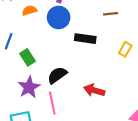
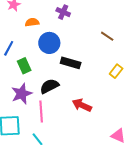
brown line: (111, 14) -> (107, 36), turned 32
blue circle: (59, 17) -> (49, 43), moved
black rectangle: (85, 39) -> (71, 63), moved

